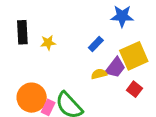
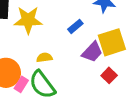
yellow star: (48, 43) -> (28, 20), size x1.8
yellow semicircle: (99, 74) -> (44, 58), moved

